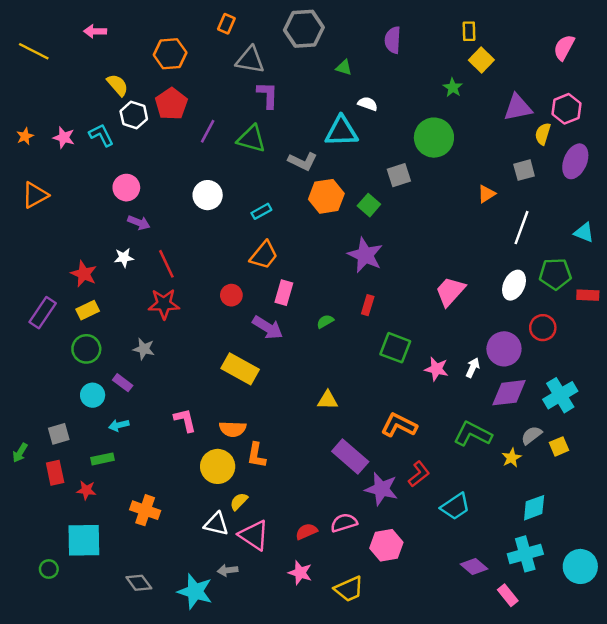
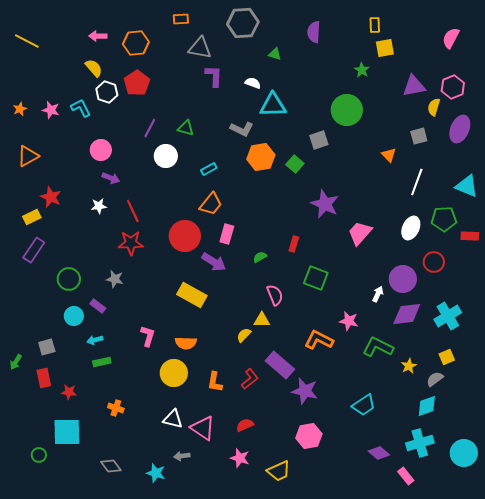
orange rectangle: (226, 24) -> (181, 19), turned 63
pink arrow: (95, 31) -> (98, 36), moved
yellow square: (481, 60) -> (385, 48), turned 36
white semicircle: (368, 104) -> (253, 83), moved
purple line: (208, 131) -> (150, 128), moved
green triangle: (251, 139) -> (186, 128), moved, size x0.7
orange triangle: (486, 194) -> (389, 155), turned -42
cyan triangle: (584, 233) -> (467, 186), size x1.4
purple star: (365, 255) -> (325, 204), moved
red star: (84, 274) -> (51, 197), moved
red circle: (231, 295) -> (185, 236), size x1.8
yellow rectangle: (88, 310) -> (32, 217), moved
pink star: (436, 369) -> (349, 321), moved
pink L-shape: (185, 420) -> (148, 336), turned 30
gray semicircle: (532, 435) -> (435, 379), moved
orange L-shape: (256, 455) -> (215, 382), moved
green rectangle: (103, 459) -> (102, 362), moved
red L-shape: (419, 474) -> (250, 379), moved
yellow semicircle: (239, 501) -> (244, 335), moved
orange cross: (145, 510) -> (116, 408), size x0.7
pink semicircle: (344, 523) -> (275, 295), moved, turned 85
cyan star: (195, 592) -> (156, 473), size x0.7

